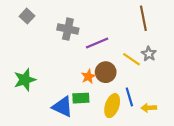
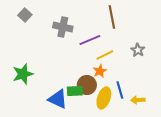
brown line: (143, 18) -> (112, 17), moved
yellow line: (132, 59) -> (105, 55), moved, turned -60
brown circle: (106, 72) -> (87, 85), moved
orange star: (88, 76) -> (100, 71), moved

